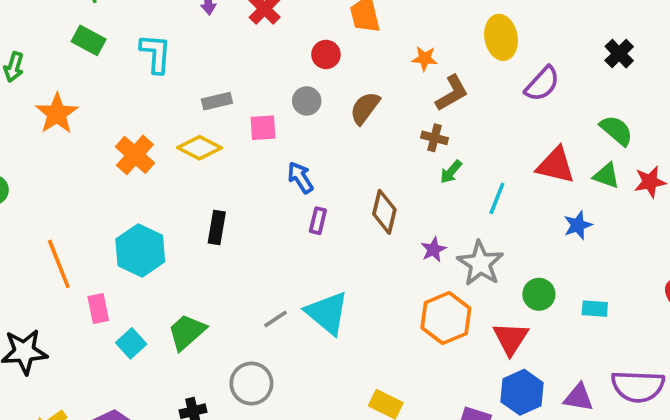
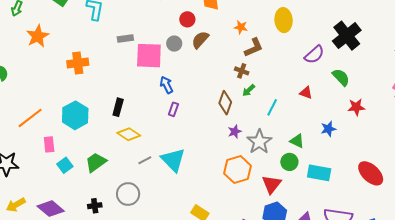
black cross: (619, 54) -> (347, 36), size x1.8
purple semicircle: (542, 84) -> (314, 55), moved
brown semicircle: (365, 108) -> (200, 40), moved
pink square: (263, 128) -> (149, 56), size x1.8
yellow diamond: (199, 148) -> (129, 134), moved
orange cross: (135, 155) -> (78, 63), turned 35
red triangle: (556, 165) -> (306, 93), size x0.6
green triangle: (606, 176) -> (297, 141), moved
brown diamond: (384, 212) -> (225, 103), moved
blue star: (578, 225) -> (328, 129), moved
orange line: (59, 264) -> (30, 118), turned 68
cyan rectangle: (595, 309) -> (319, 173), size x1.6

